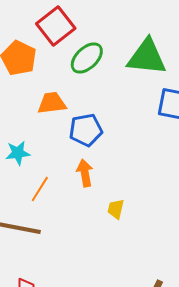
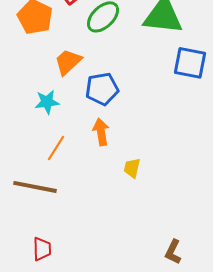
orange trapezoid: (52, 103) -> (68, 62), turned -36
cyan star: (18, 153) -> (47, 102), moved

